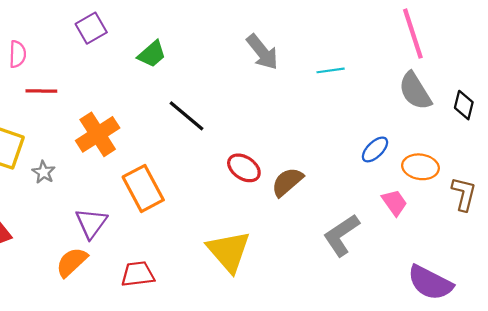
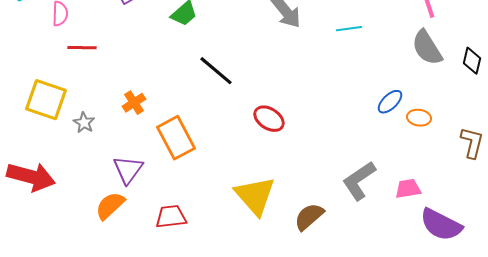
orange cross: (98, 134) -> (134, 103), moved, size x0.6
orange ellipse: (420, 167) -> (419, 118), moved, size x0.7
brown semicircle: (287, 182) -> (309, 217), moved
pink trapezoid: (394, 203) -> (408, 189), moved, turned -64

